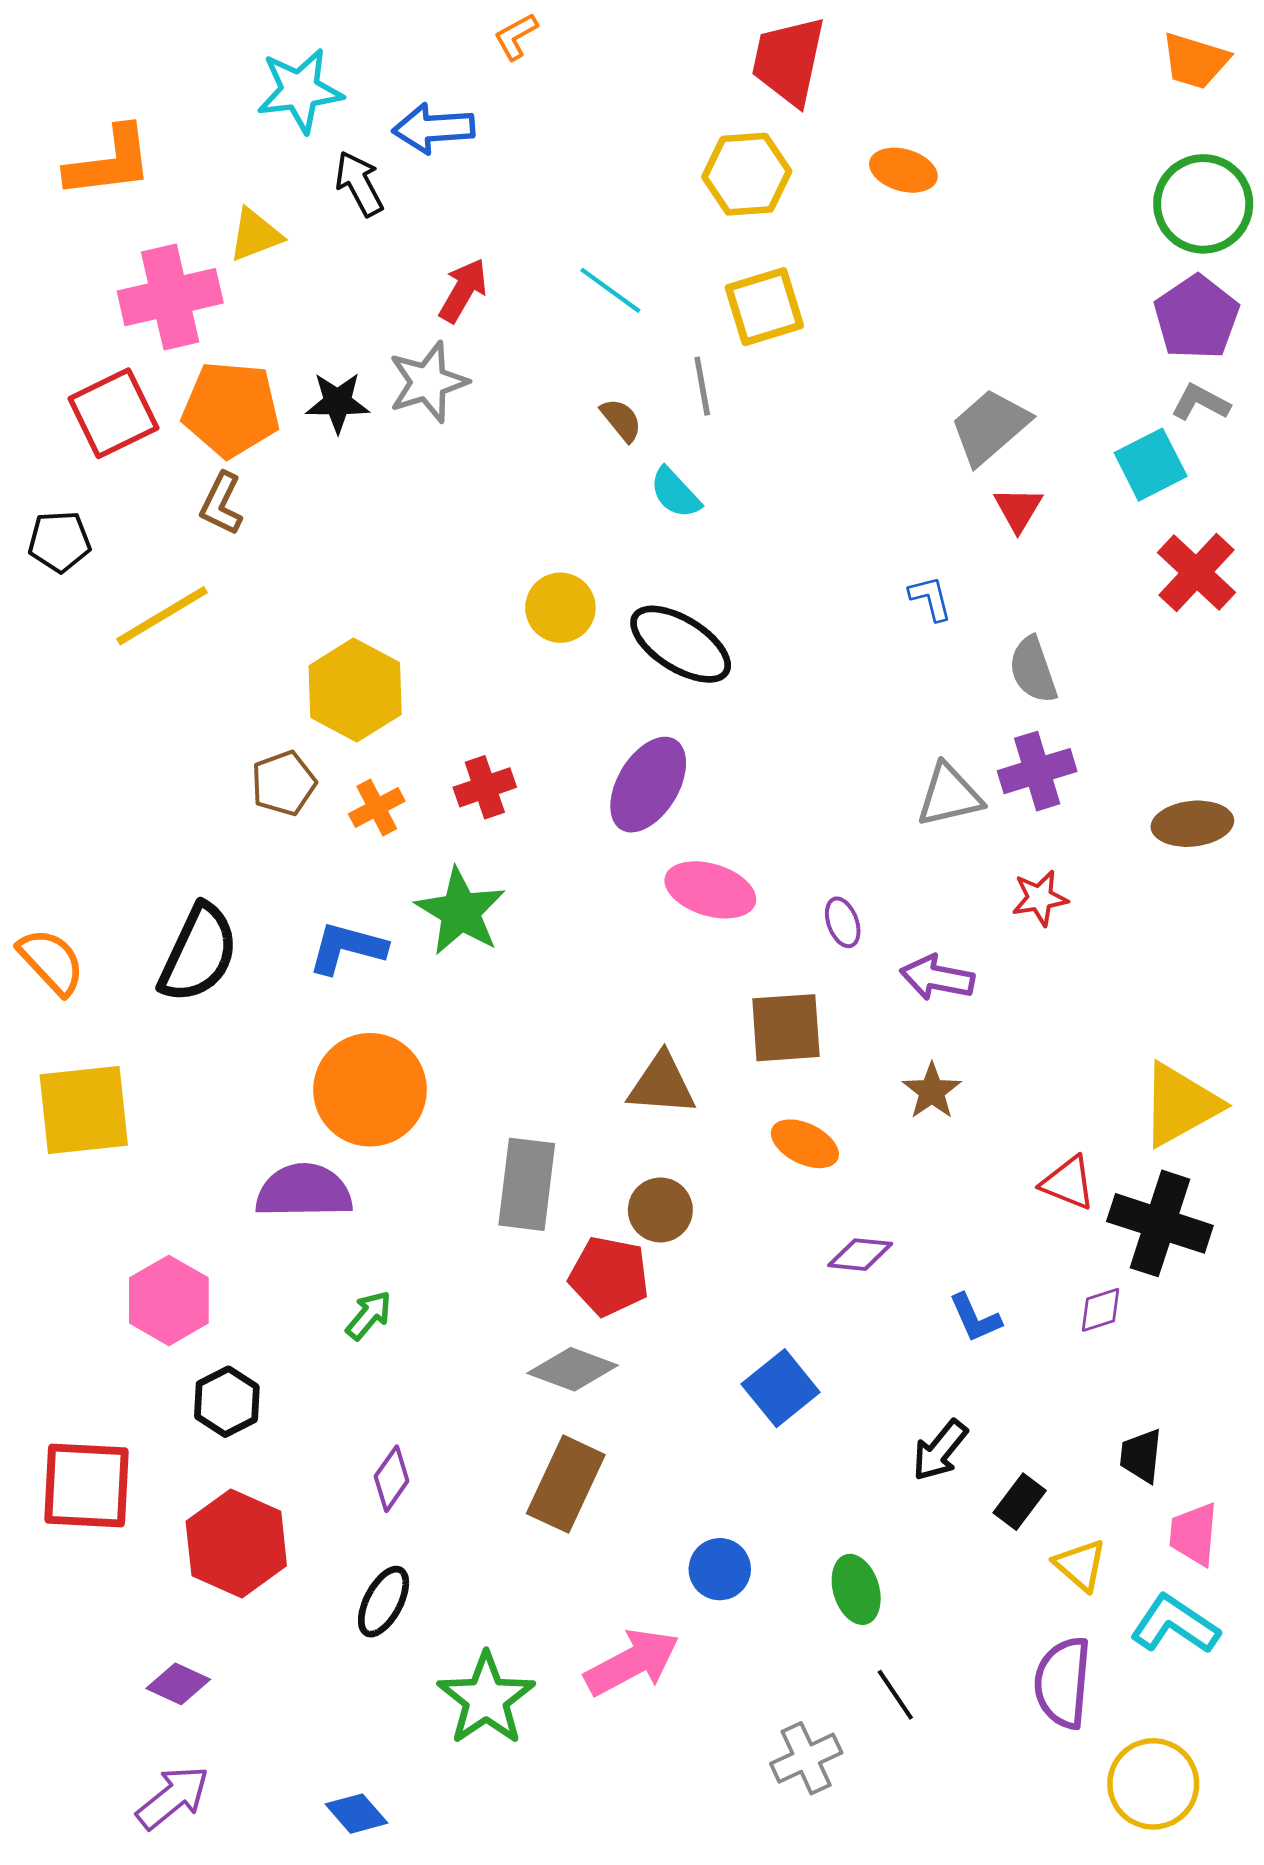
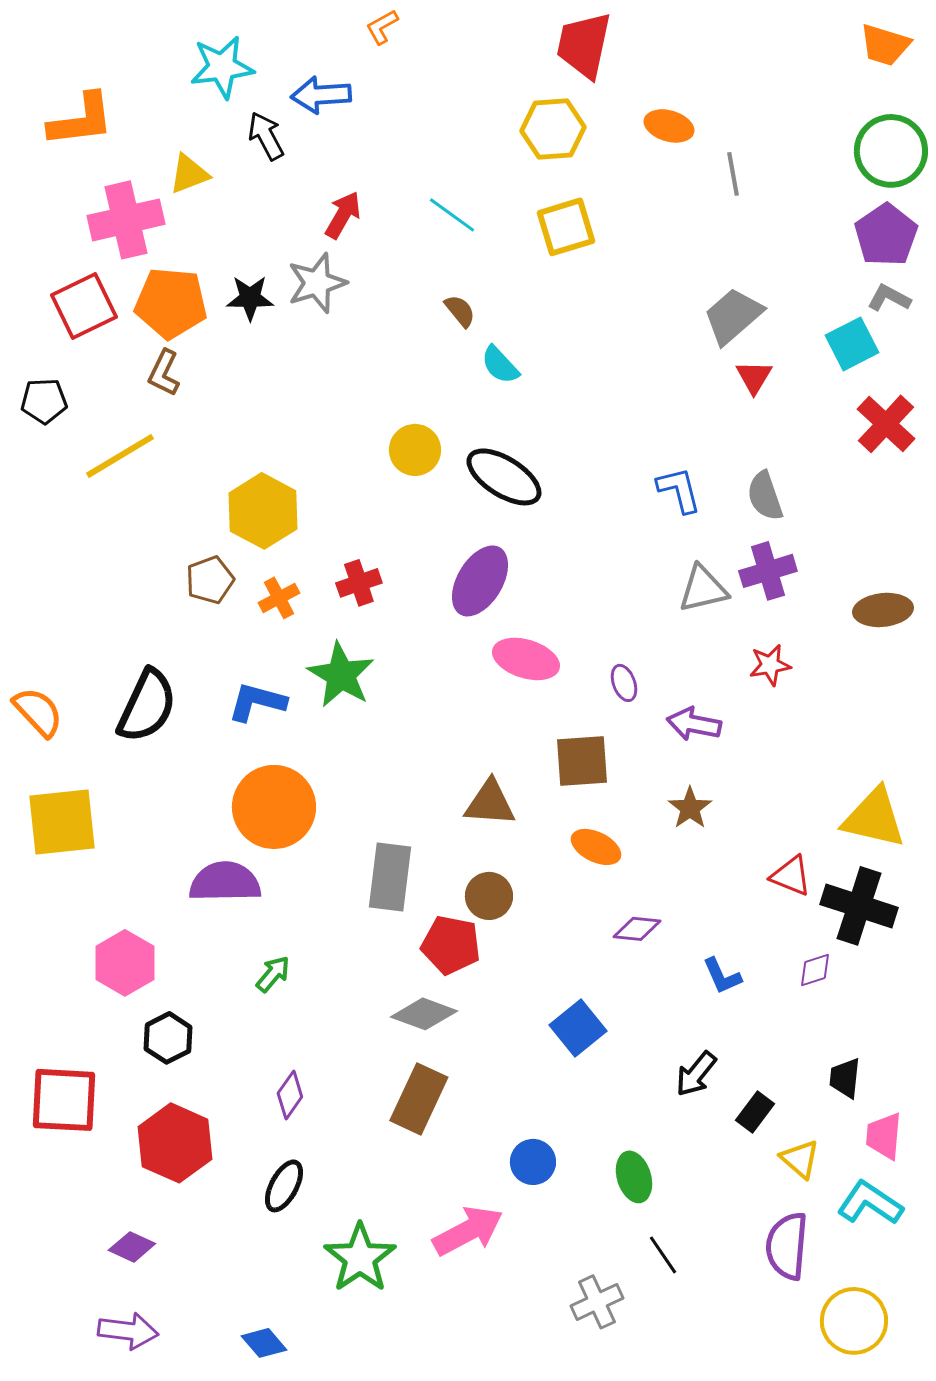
gray line: (702, 386) -> (733, 174), moved
blue L-shape: (930, 598) -> (679, 490), moved, size x1.4
yellow triangle: (1180, 1105) -> (874, 818), turned 42
purple arrow: (173, 1797) -> (128, 1331), turned 46

